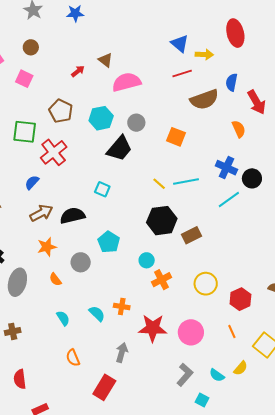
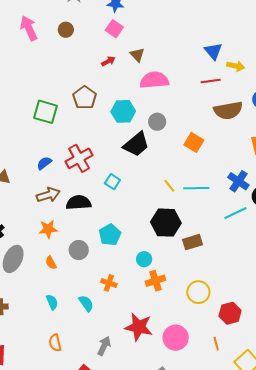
pink square: (24, 79) -> (114, 29), moved
red cross: (54, 152) -> (79, 158), moved
orange cross: (122, 306) -> (109, 283), moved

